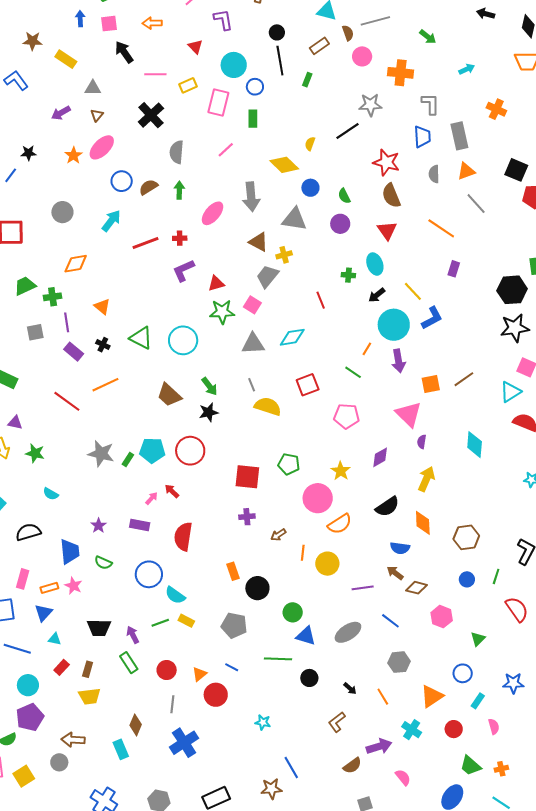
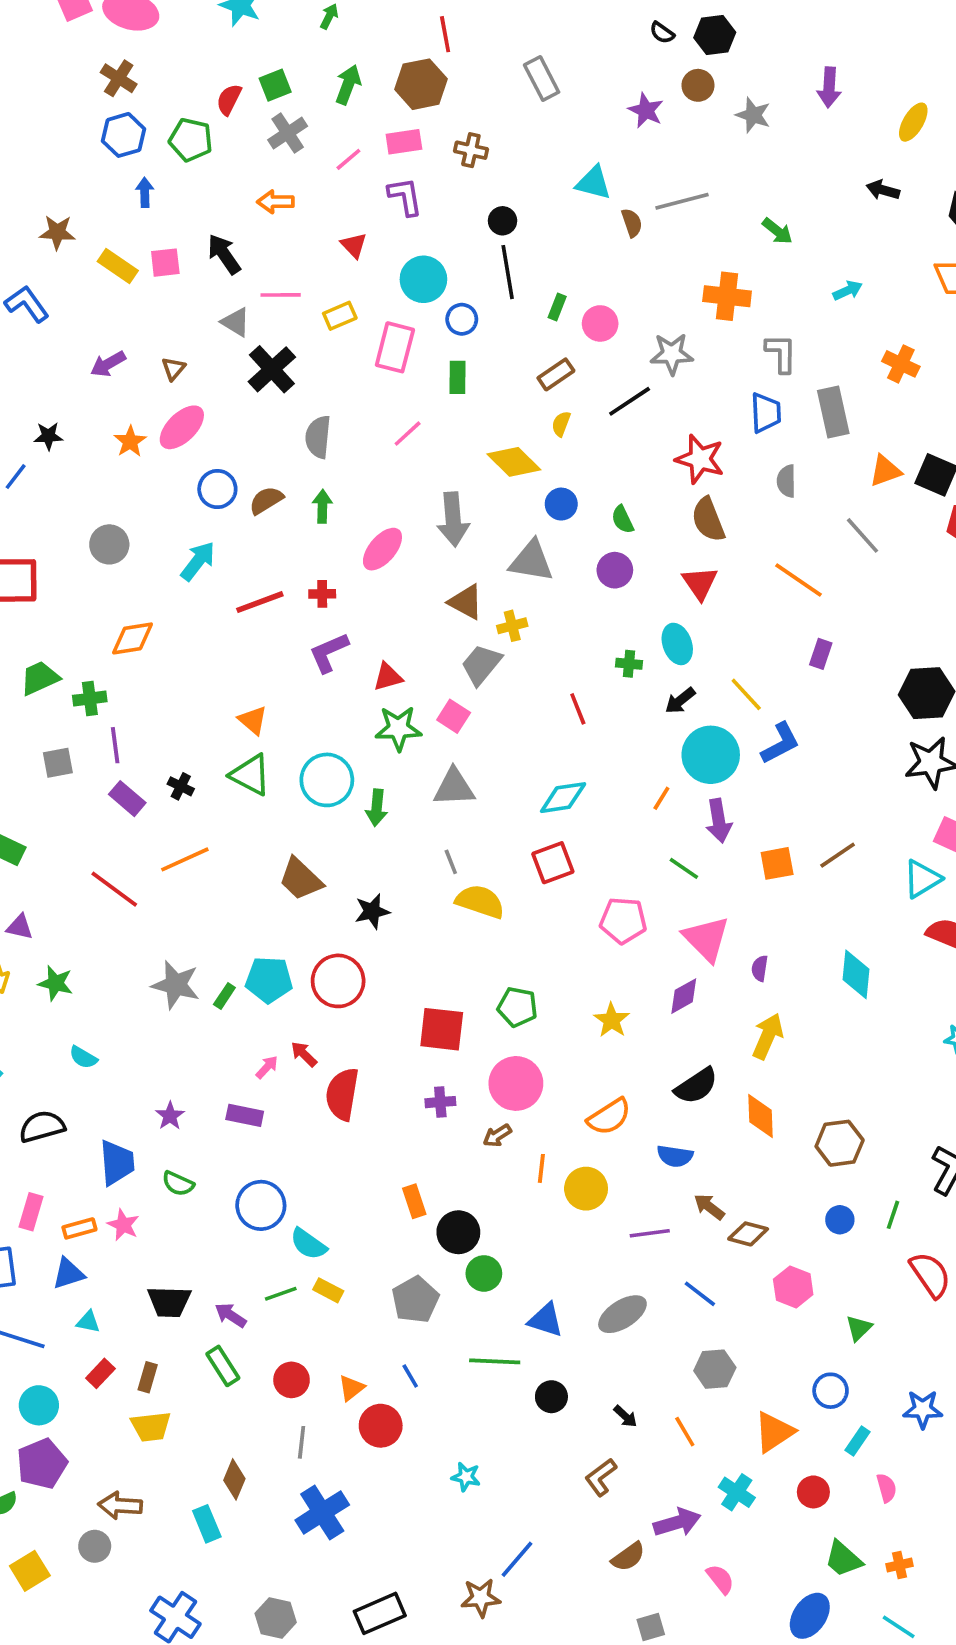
pink square: (109, 24) -> (165, 263), moved
brown rectangle: (319, 46) -> (556, 374), moved
pink circle: (362, 56) -> (600, 323), moved
gray triangle: (93, 88) -> (236, 322), moved, turned 30
orange triangle: (466, 171) -> (885, 471), moved
orange triangle: (102, 307) -> (253, 720), moved
cyan diamond: (292, 337) -> (563, 798), moved
green line: (353, 372) -> (684, 868), moved
green arrow: (209, 386) -> (377, 808), moved, turned 42
pink triangle: (409, 414) -> (706, 939), moved
pink circle: (318, 498) -> (516, 1083), moved
red semicircle: (183, 537) -> (342, 1094), moved
blue semicircle: (400, 548) -> (675, 1156), moved
green circle: (293, 612) -> (484, 1273), moved
blue triangle: (43, 613) -> (68, 1274), turned 30
gray pentagon: (234, 625) -> (415, 1300), turned 30
purple arrow: (133, 635) -> (231, 1315), turned -30
blue line: (232, 667) -> (410, 1376), turned 32
blue line: (291, 767) -> (517, 1559), turned 70

